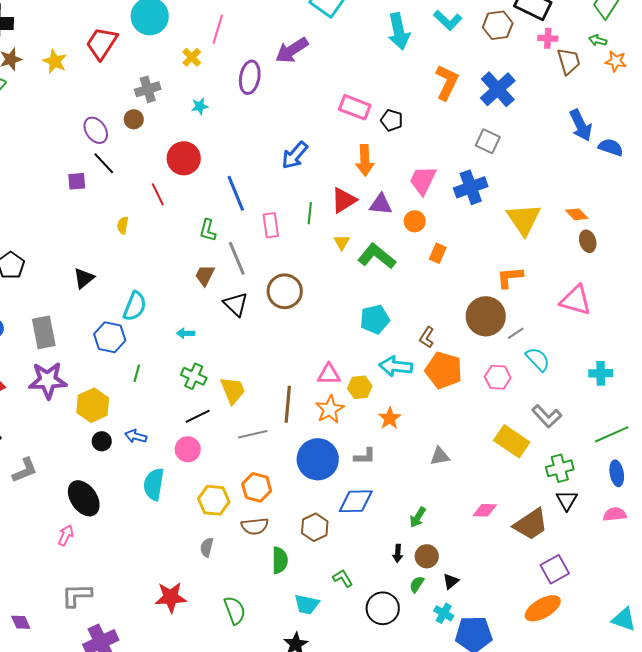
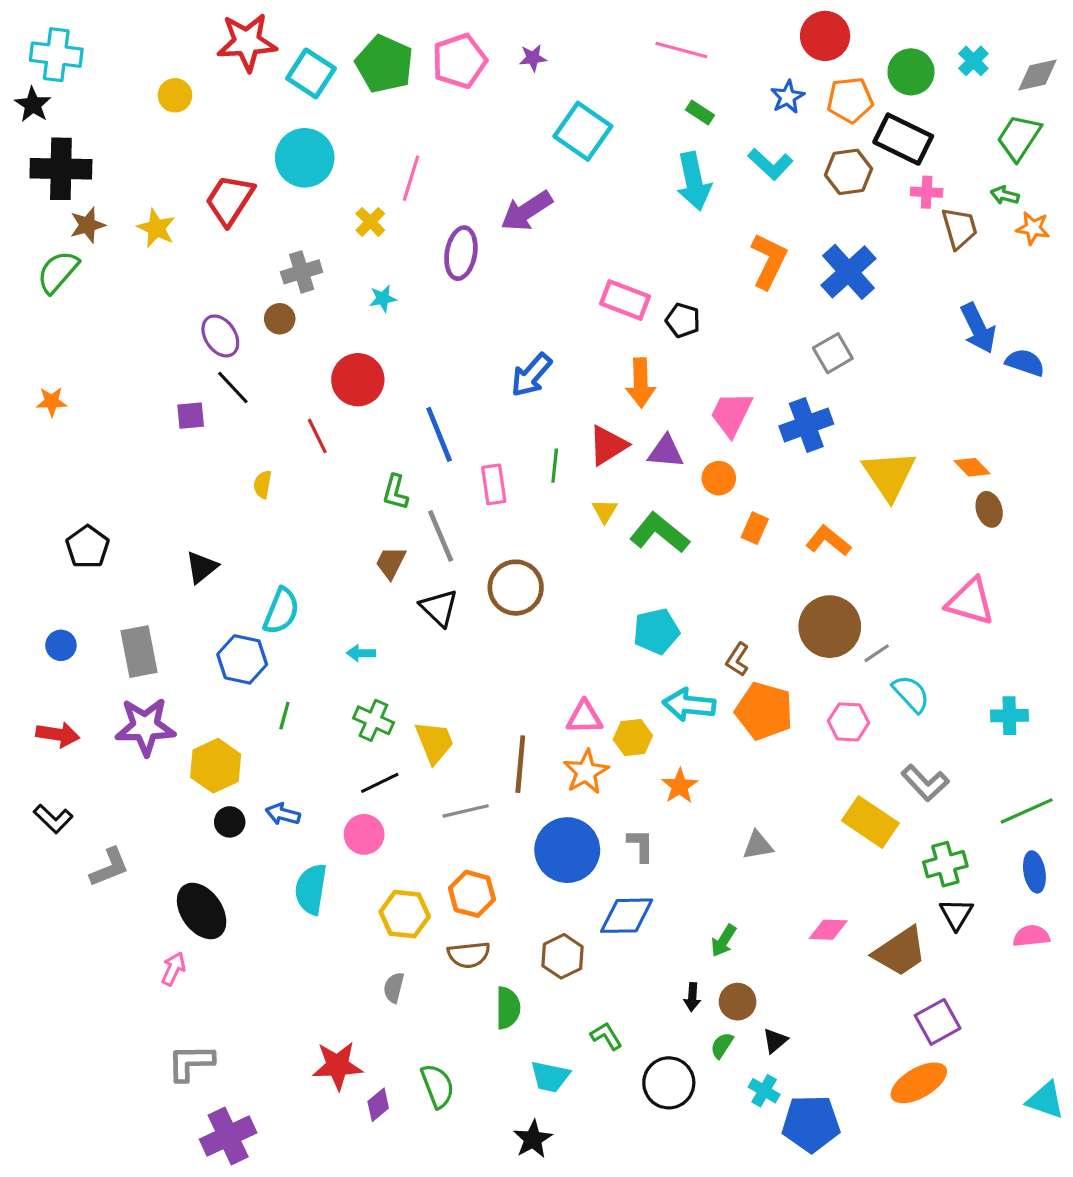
gray square: (488, 141) -> (833, 353), turned 35
orange L-shape: (510, 277) -> (828, 541), moved, turned 44
gray L-shape: (365, 456) -> (641, 845), turned -90
purple diamond: (21, 622) -> (378, 1105), moved, turned 75

